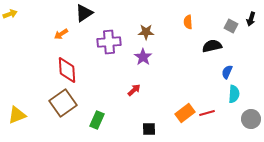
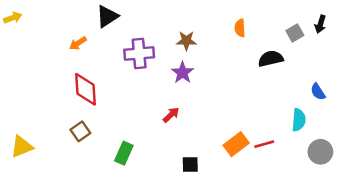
gray square: (231, 26) -> (295, 33), turned 32
blue semicircle: (227, 72) -> (318, 92), moved, turned -56
brown square: (63, 103) -> (80, 131), size x0.6

